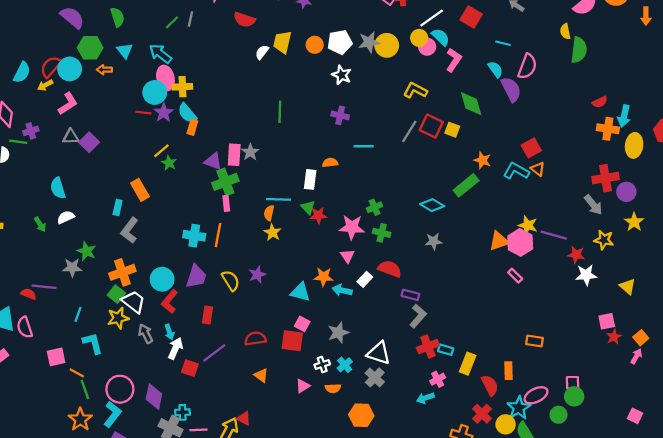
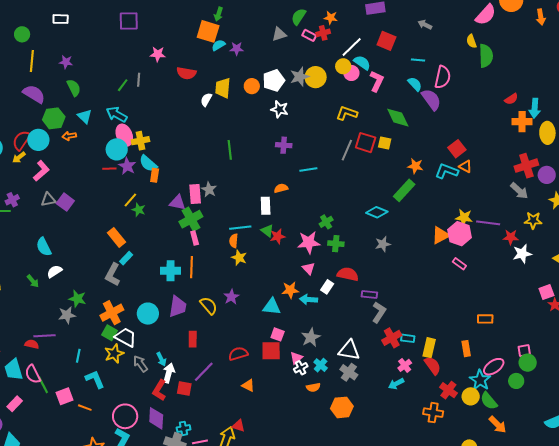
cyan rectangle: (118, 208) -> (126, 258), moved, turned 40
red L-shape: (170, 302) -> (159, 390), moved
red semicircle: (490, 385) -> (433, 366), moved
pink triangle: (303, 386) -> (296, 358), moved
green line: (85, 390) -> (43, 385), moved

